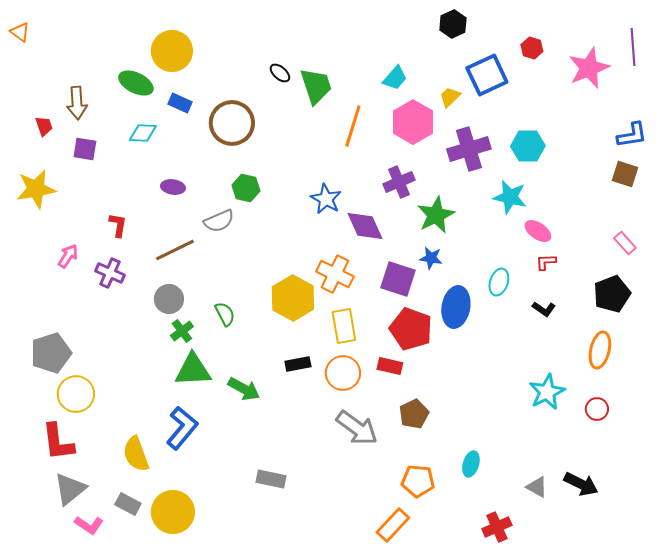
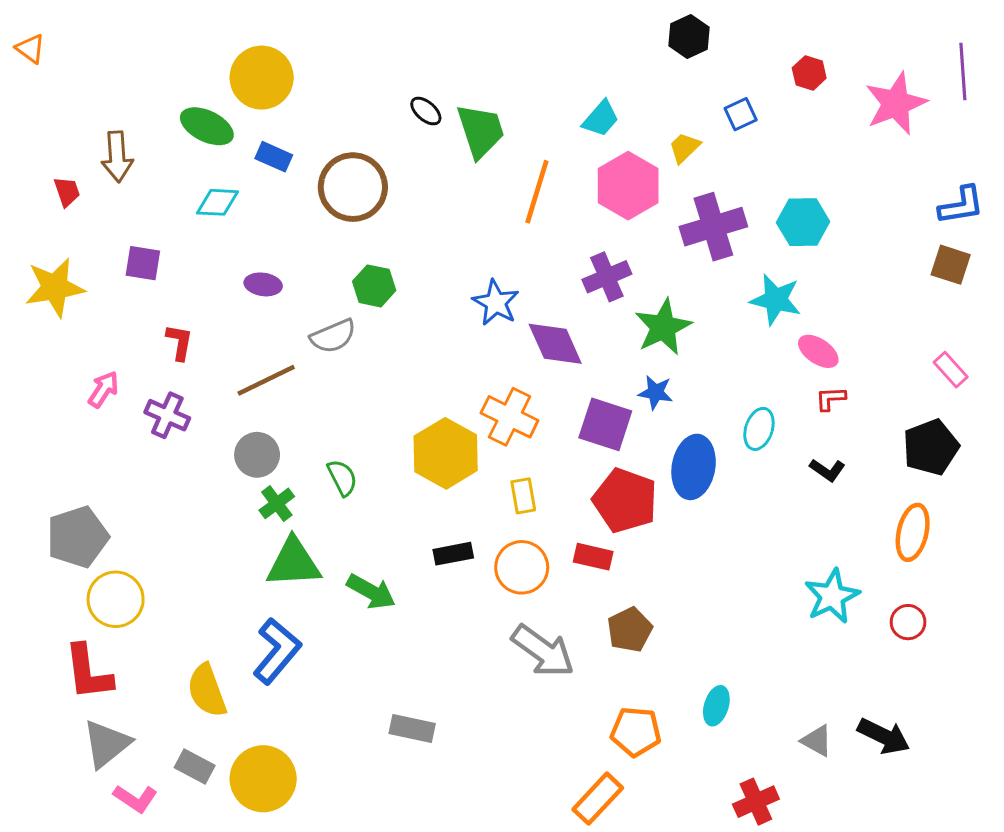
blue square: (487, 75) -> (741, 114), size x0.5
purple square: (85, 149) -> (143, 263), moved
yellow rectangle: (344, 326) -> (523, 496), size x0.7

